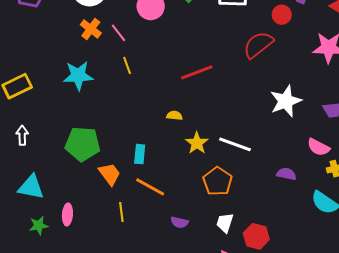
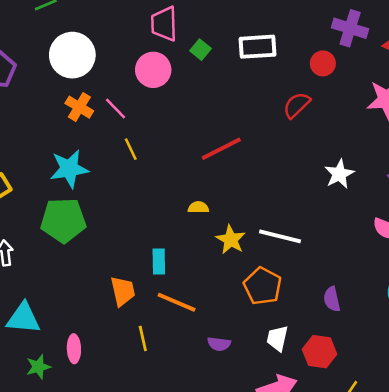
red semicircle: (258, 45) -> (297, 105), size x0.7
white star: (286, 101) -> (339, 174), size x0.7
green pentagon: (83, 144) -> (63, 220), moved
orange trapezoid: (110, 174) -> (123, 291), turned 30
purple semicircle: (286, 174) -> (332, 299), moved, turned -108

